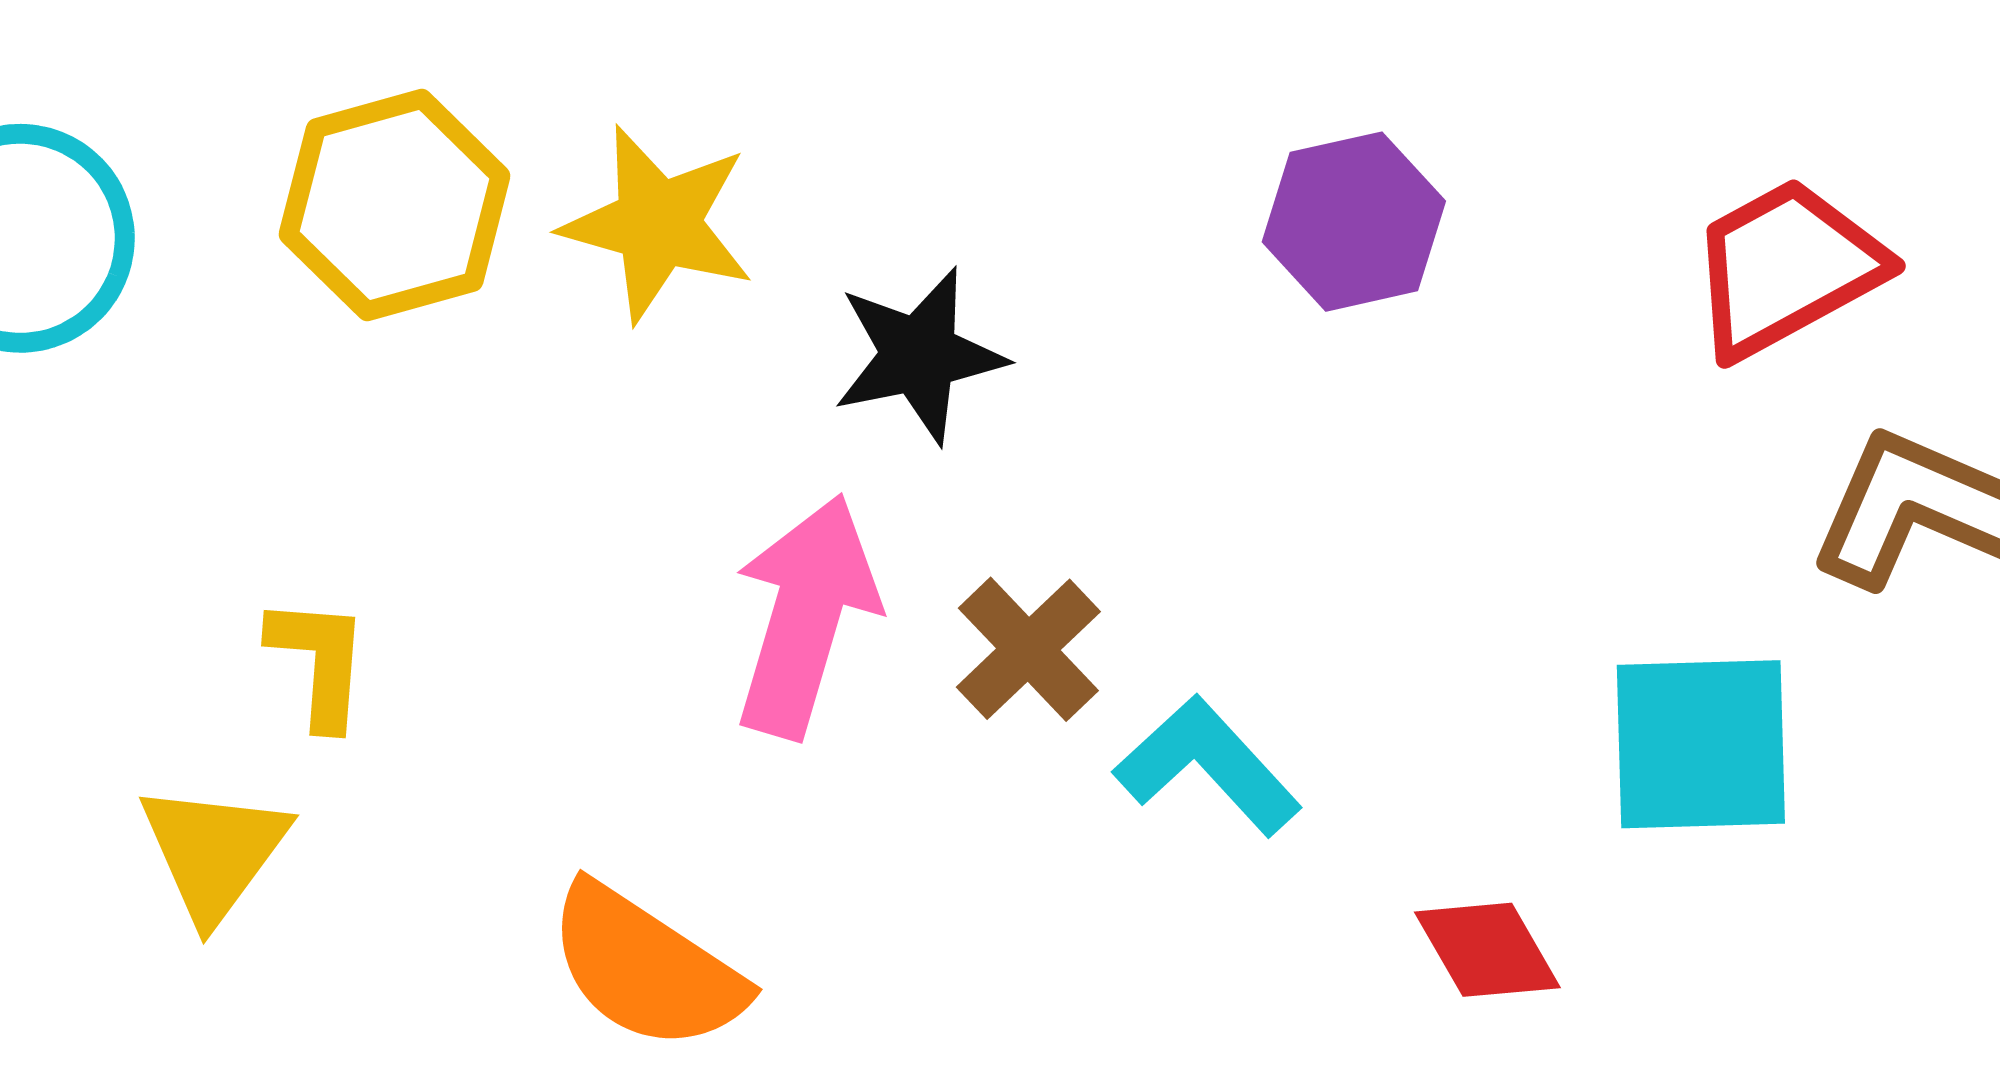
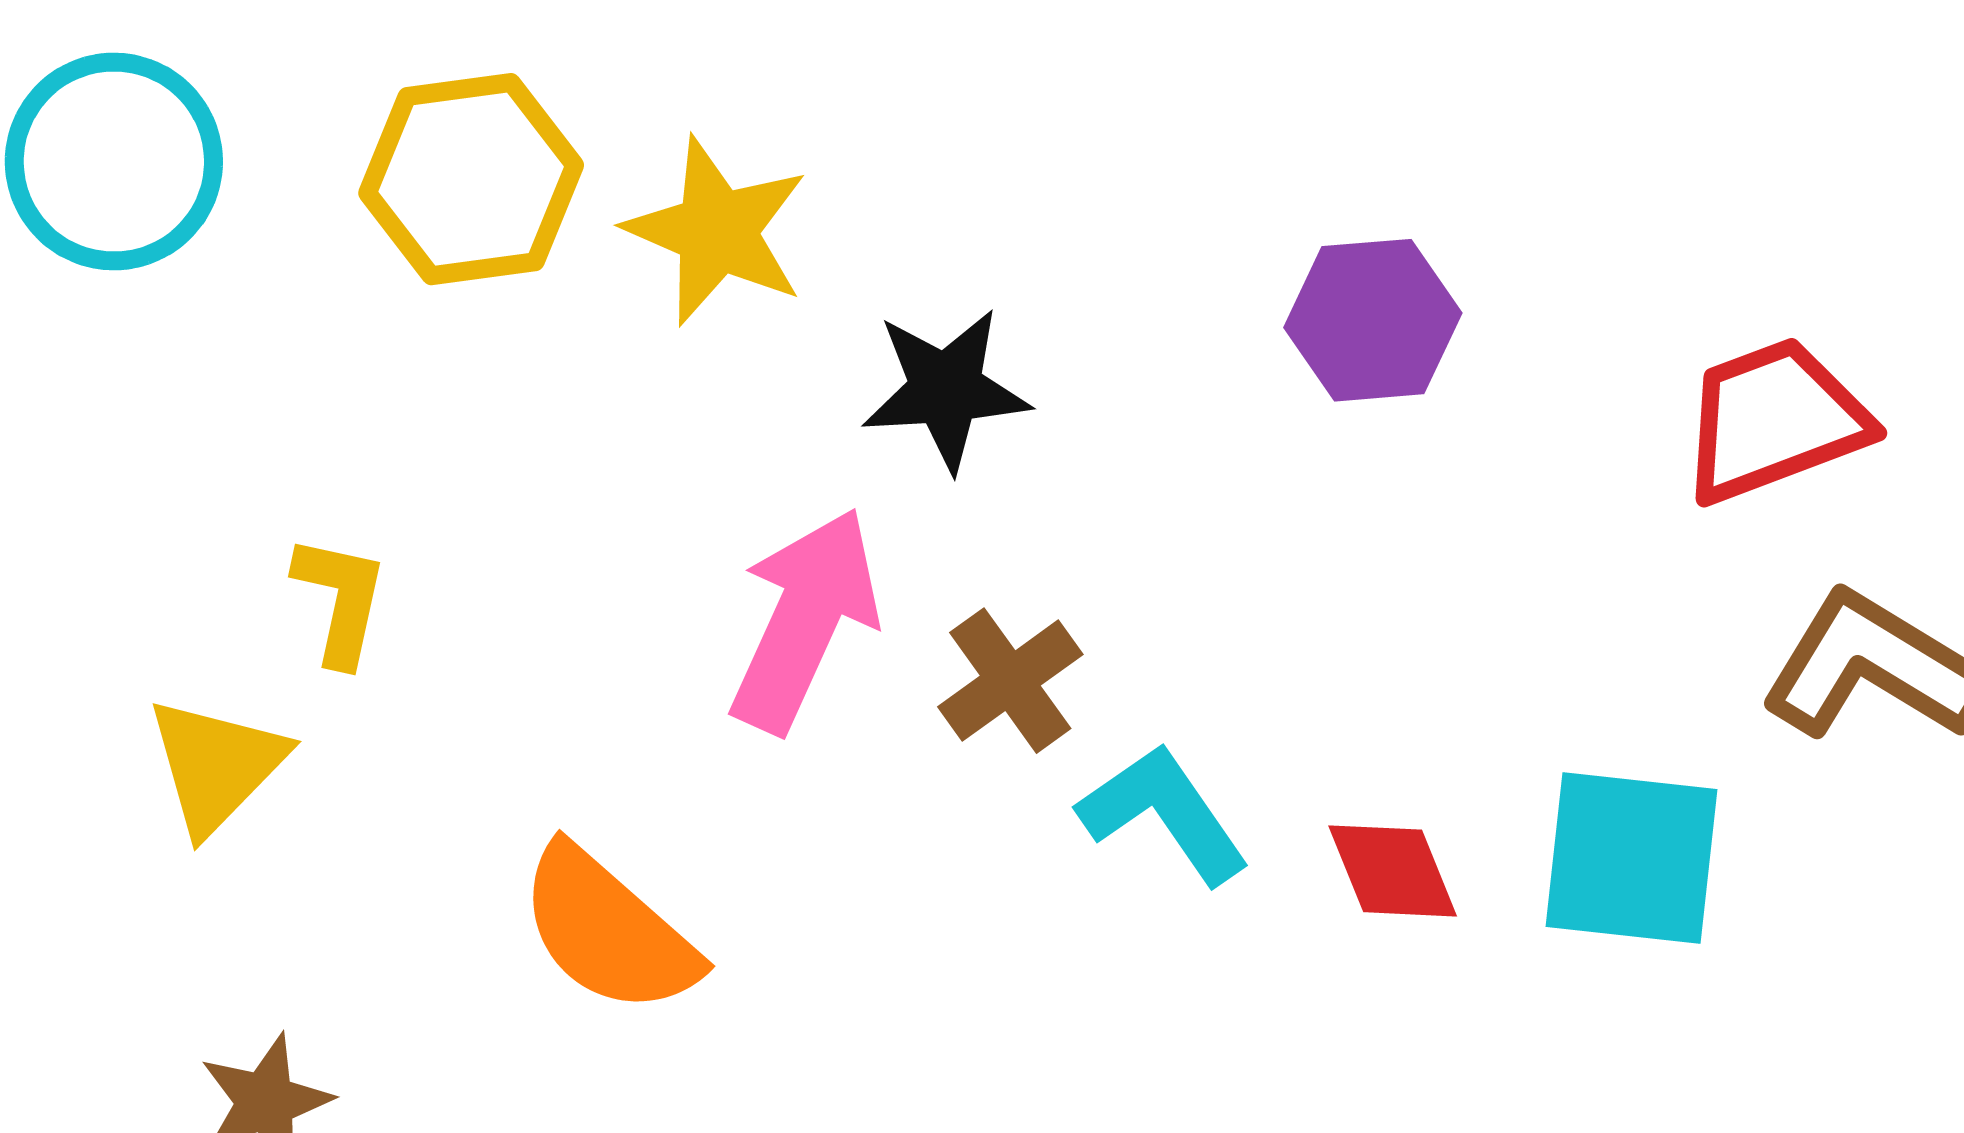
red diamond: (1487, 950) -> (1393, 871), moved

